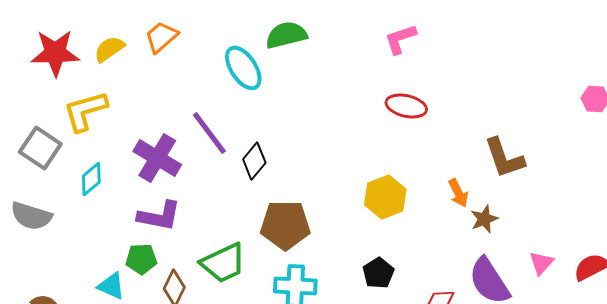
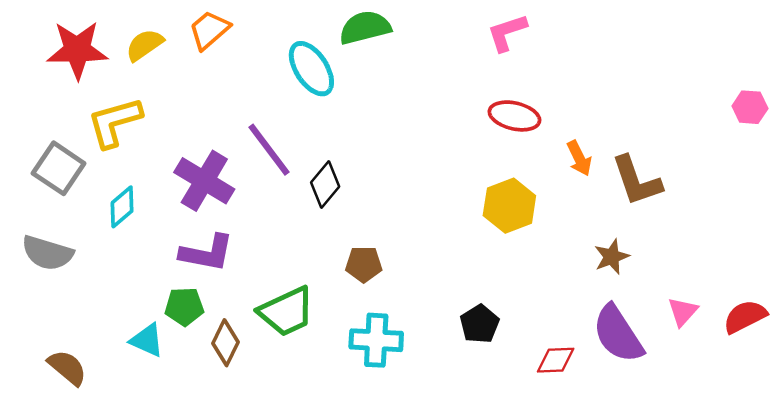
orange arrow: (458, 193) -> (579, 158), moved
yellow hexagon: (385, 197) -> (509, 206), moved
brown pentagon: (285, 225) -> (364, 264), size x0.6

